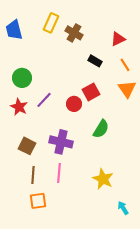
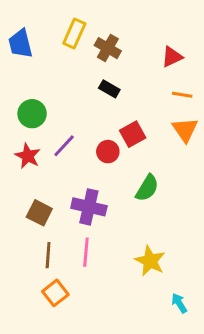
black rectangle: (95, 61) -> (109, 89), moved
orange line: (125, 65) -> (182, 95), turned -48
orange square: (38, 201) -> (55, 293), turned -30

